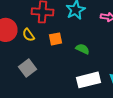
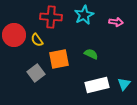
orange square: (56, 39) -> (59, 59), moved, size x1.5

